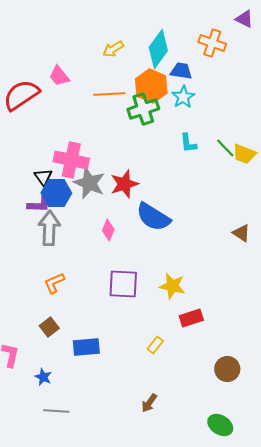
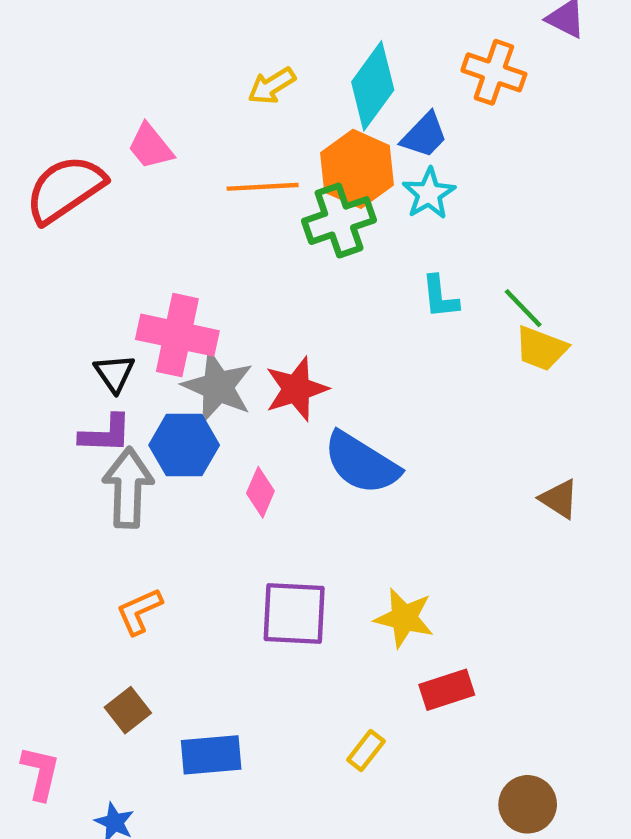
blue trapezoid: (181, 71) -> (424, 135), turned 125
yellow trapezoid: (244, 154) -> (541, 349), moved
blue hexagon: (56, 193) -> (184, 445), moved

